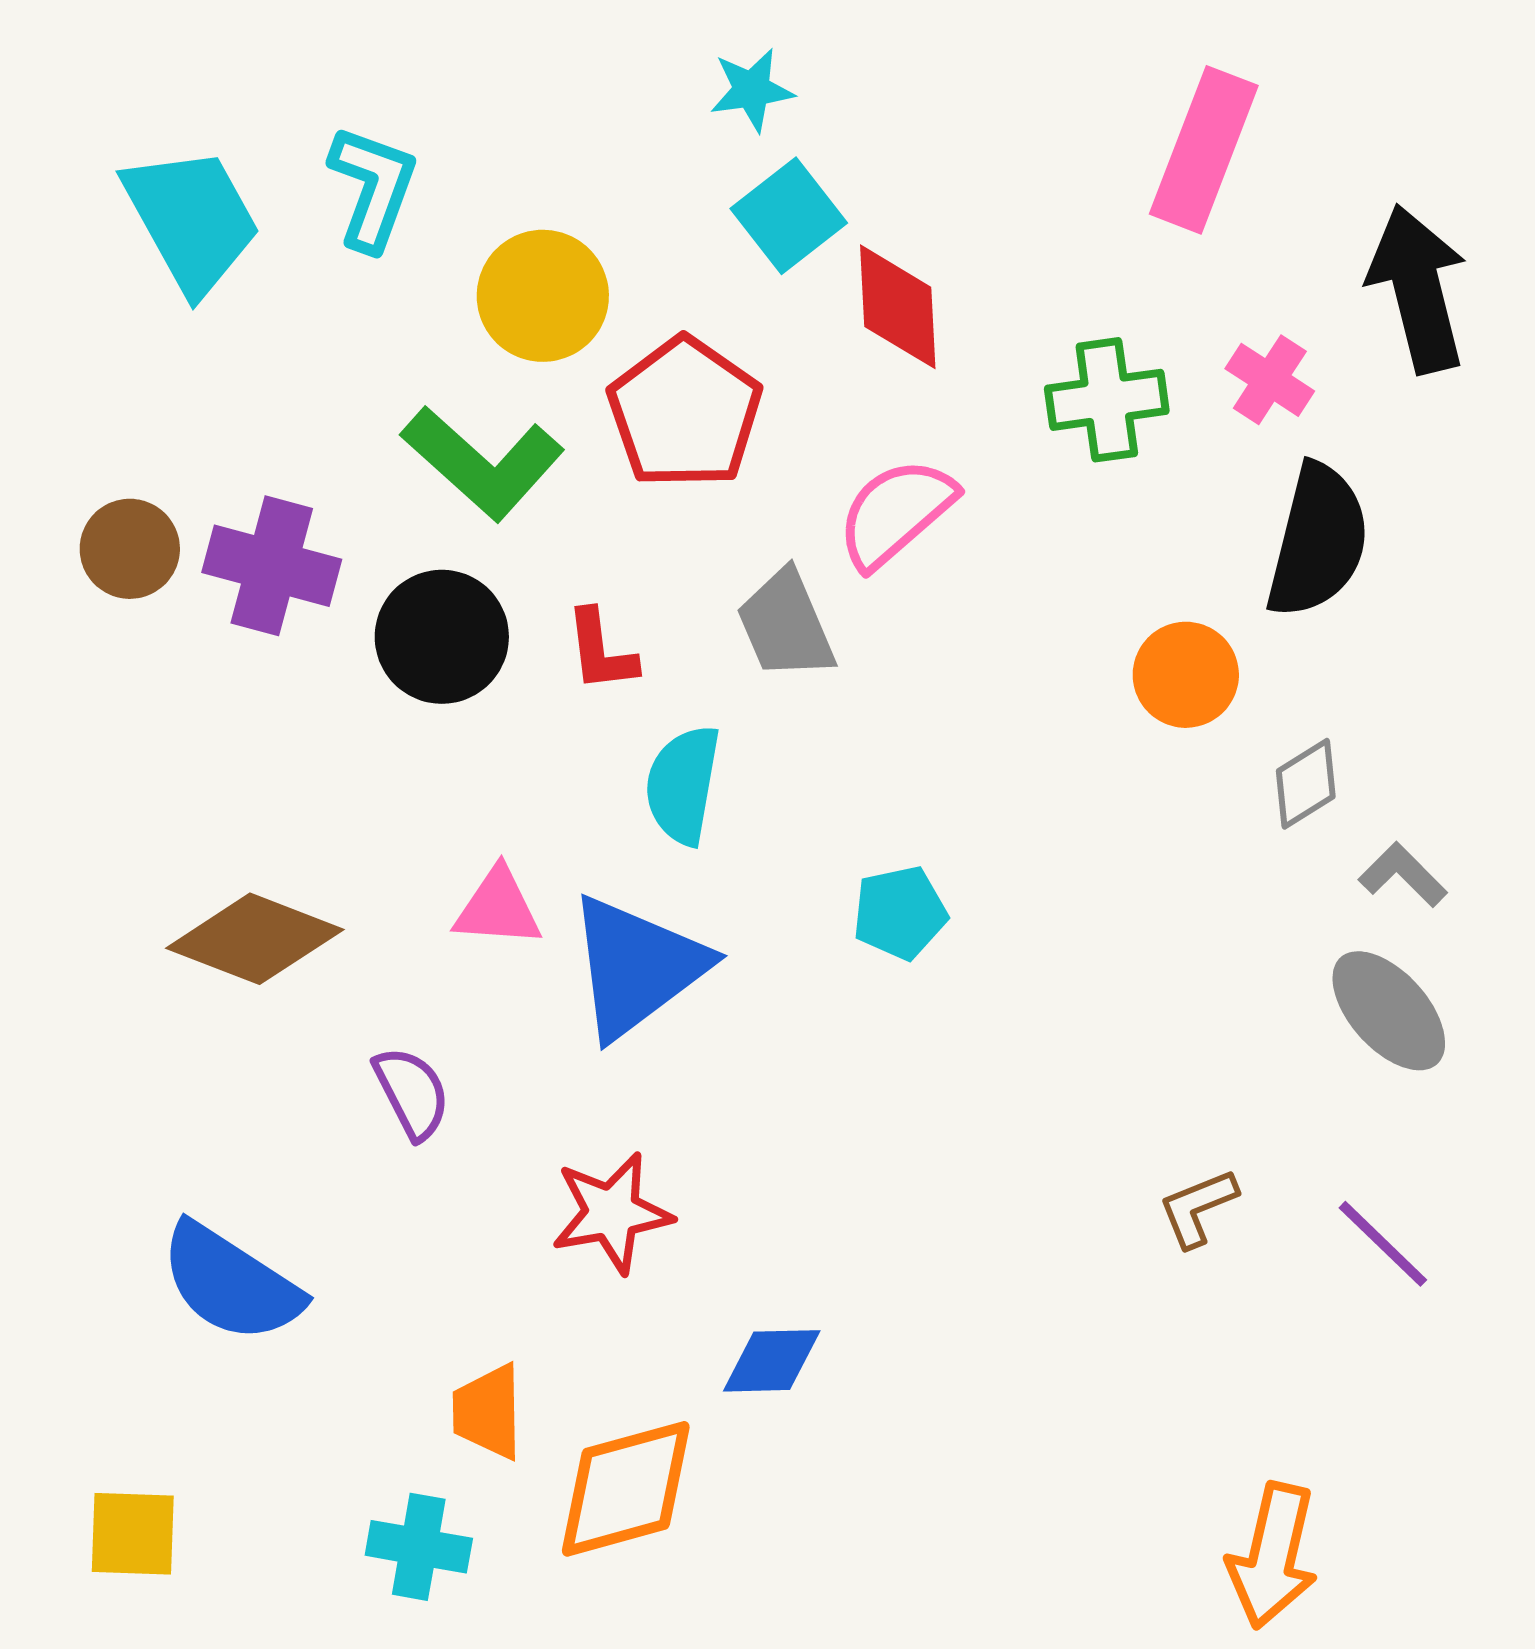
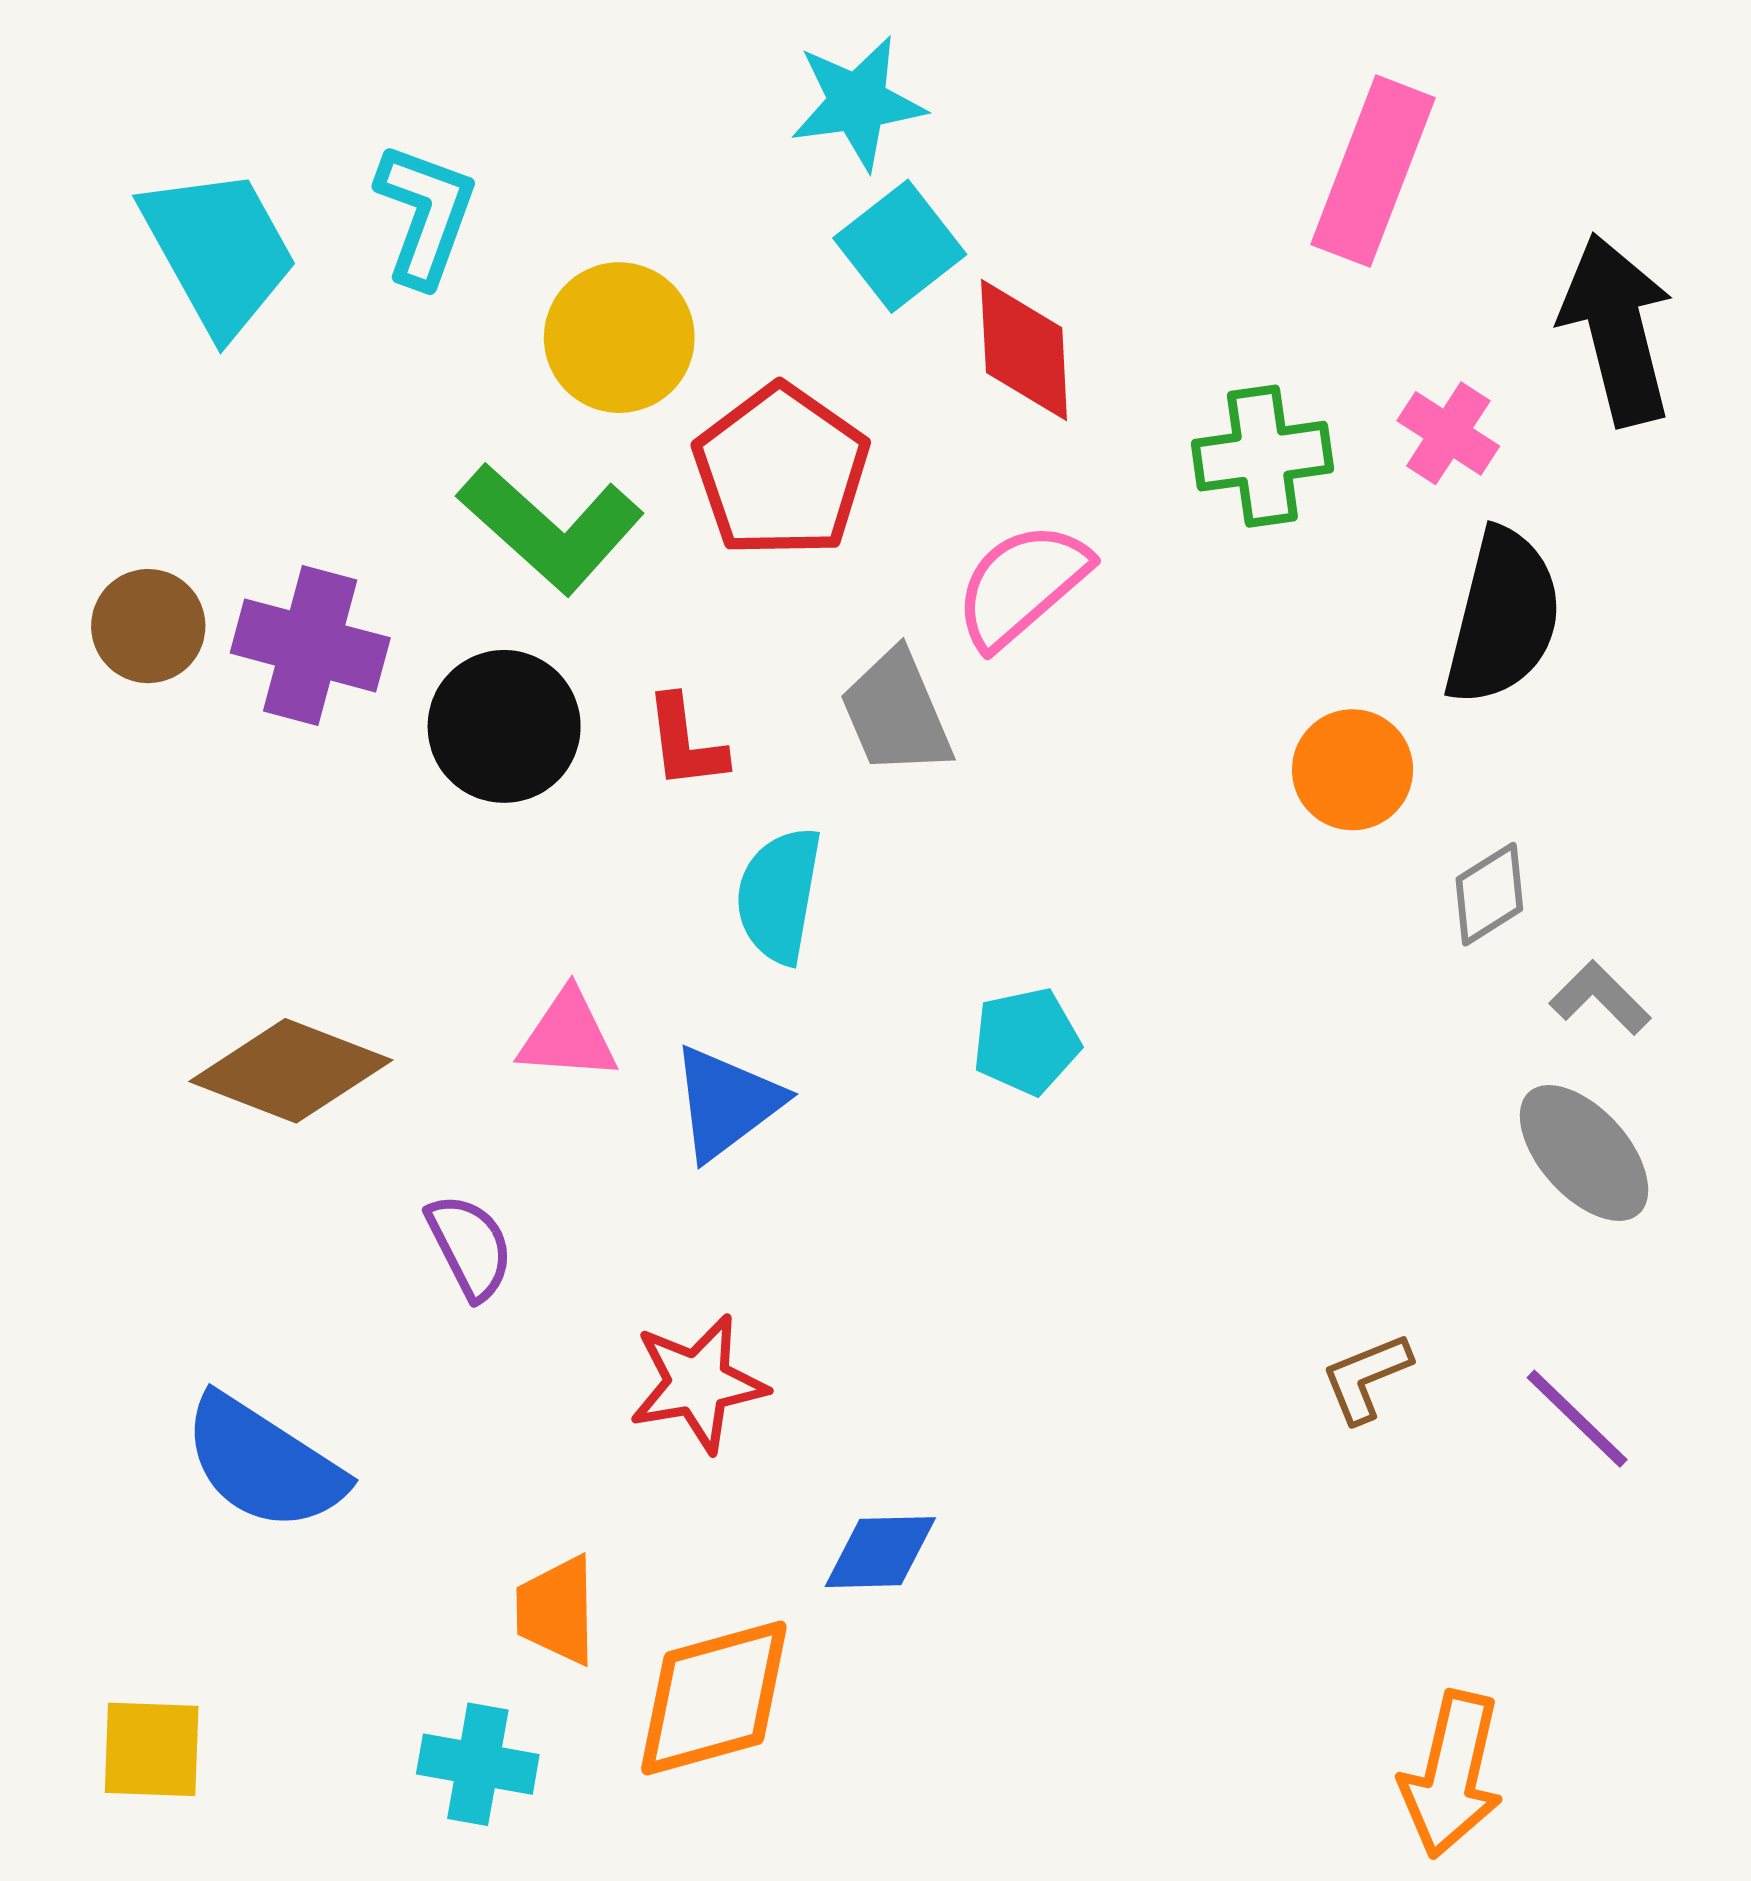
cyan star: (752, 90) -> (858, 103), size x1.4
blue triangle: (637, 967) -> (726, 1103), size x0.7

